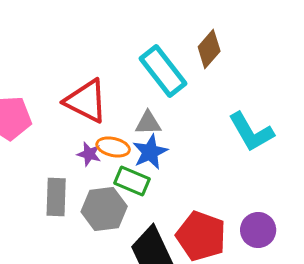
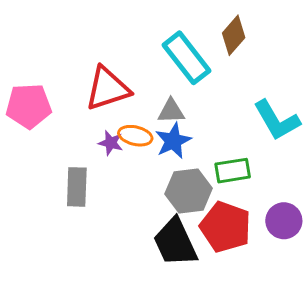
red triangle: (86, 101) -> (108, 89), turned -45
green rectangle: (132, 181) -> (233, 171), moved, turned -32
gray hexagon: (104, 209) -> (189, 191), moved

